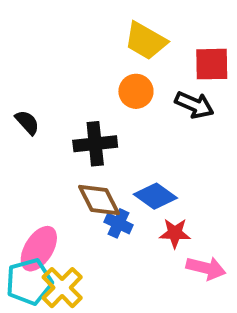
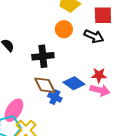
red star: (175, 233) -> (99, 75), moved
pink arrow: (206, 268) -> (100, 90), moved

